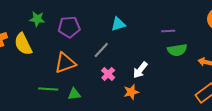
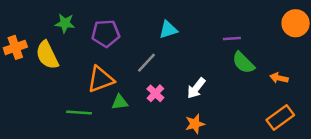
green semicircle: (177, 50) -> (243, 63), turned 54
orange star: (131, 92) -> (195, 124), moved
green triangle: (74, 94) -> (120, 102), moved

